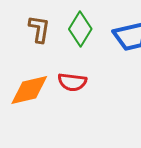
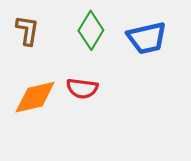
brown L-shape: (39, 29) -> (27, 30), moved

